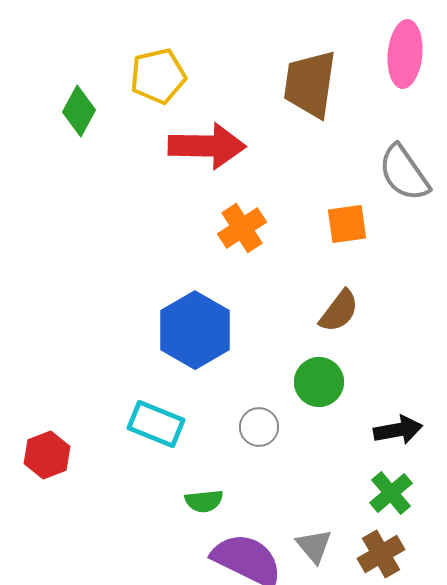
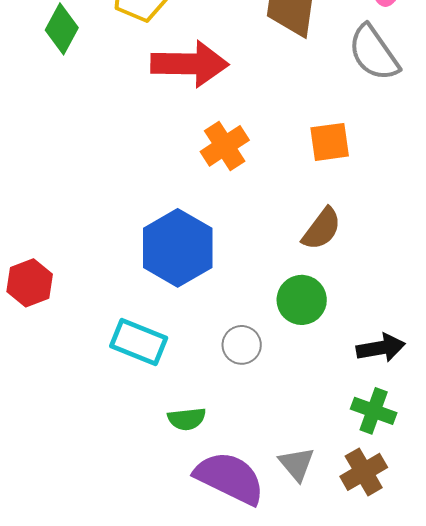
gray semicircle: (404, 173) -> (374, 53), moved
red hexagon: (47, 455) -> (30, 283), moved
green cross: (391, 493) -> (374, 411), turned -30

